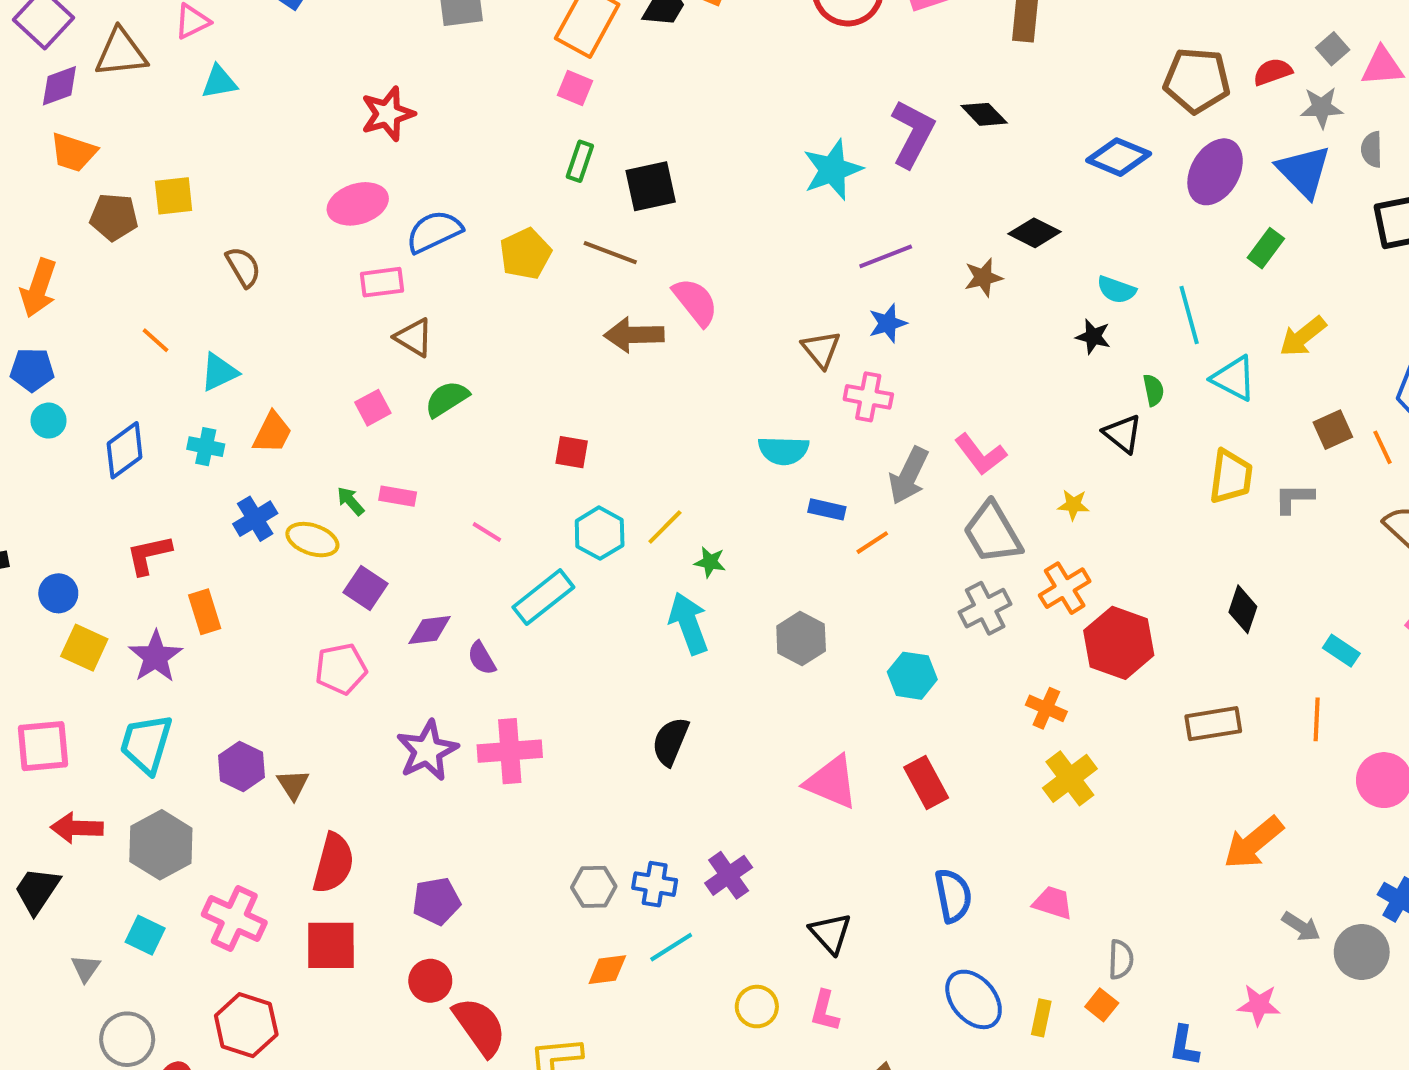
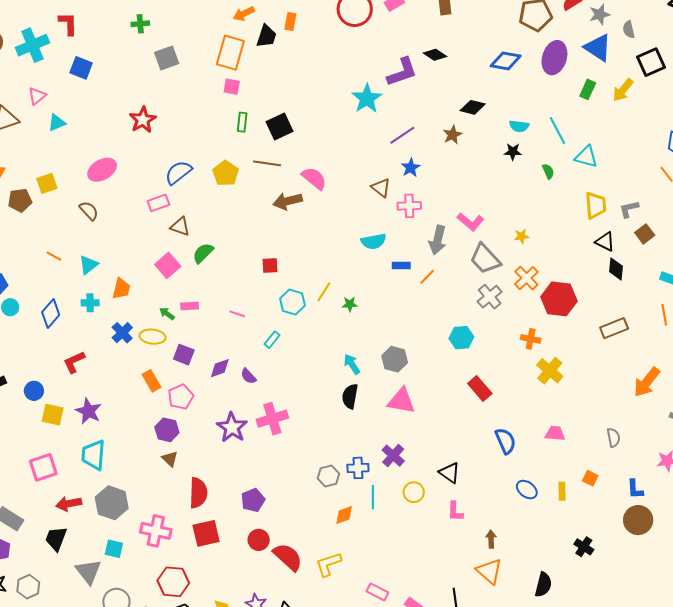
purple L-shape: (913, 134) -> (402, 72), turned 56
pink ellipse: (358, 204) -> (102, 170), moved
yellow arrow: (1303, 336) -> (623, 90), moved
pink square: (373, 408) -> (168, 265), size x1.4
brown square: (1333, 430) -> (645, 234), moved
black triangle: (1123, 434) -> (605, 242), moved
cyan rectangle: (543, 597) -> (272, 340), size x0.6
orange rectangle: (205, 612) -> (152, 381), moved
cyan arrow: (689, 623) -> (352, 364), moved, size x0.7
gray hexagon: (801, 638) -> (395, 359), moved
purple hexagon: (241, 766) -> (167, 430), moved
pink triangle: (831, 782) -> (401, 401), moved
cyan line: (671, 947) -> (373, 497), turned -45
gray semicircle: (1121, 959) -> (613, 438), moved
gray triangle: (86, 968) -> (88, 572), size x1.8
blue ellipse: (974, 999) -> (527, 490), size x0.7
yellow circle: (757, 1007) -> (414, 492), moved

